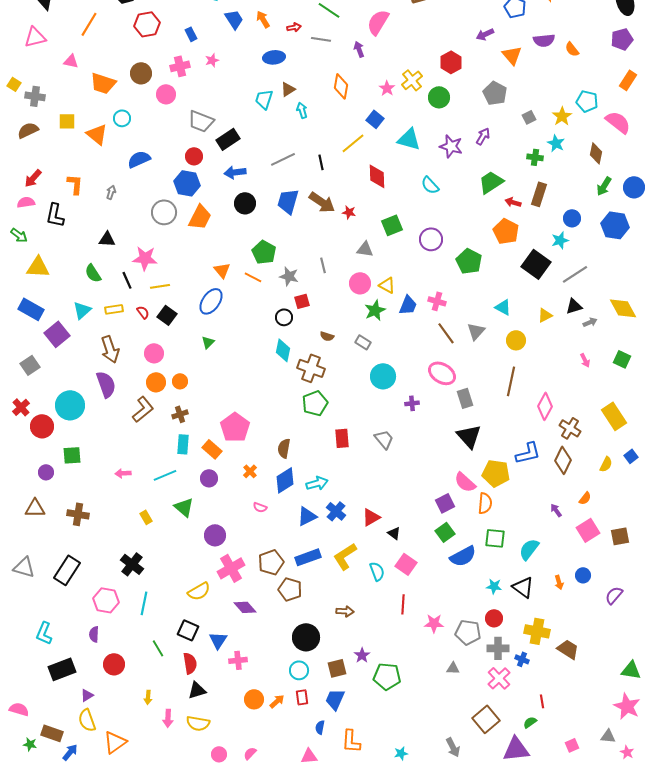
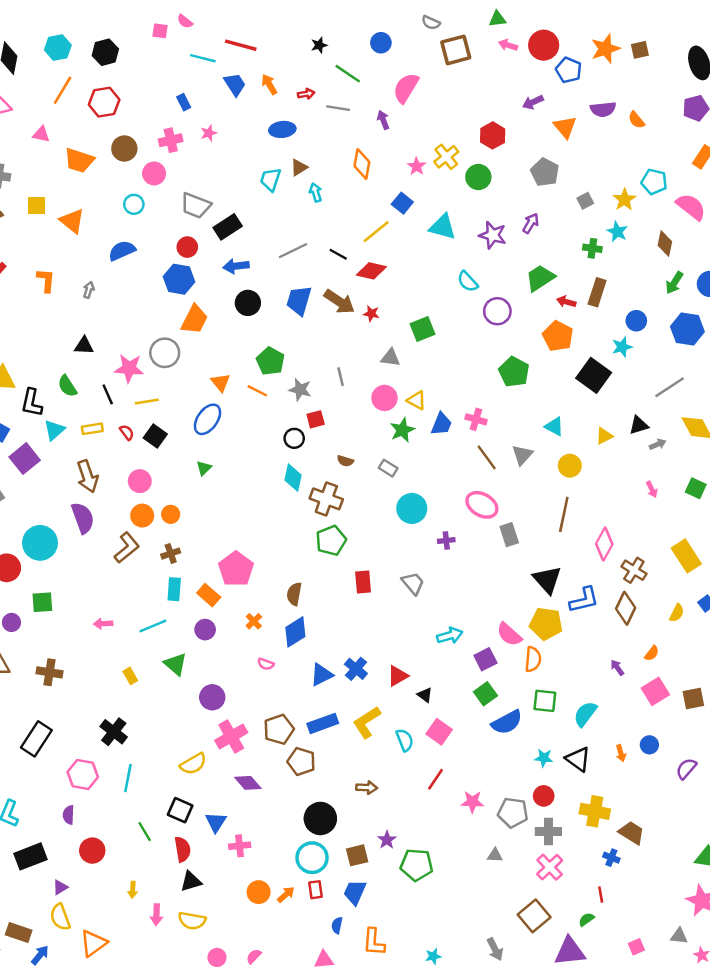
red hexagon: (147, 24) -> (104, 102), moved
cyan circle: (122, 118) -> (134, 204), moved
black line: (321, 162) -> (338, 254), turned -49
red diamond: (377, 176) -> (371, 271), moved, turned -75
gray circle: (164, 212) -> (165, 353), moved
black L-shape: (55, 215) -> (32, 403), moved
purple circle: (431, 239) -> (497, 311), moved
gray line: (575, 274) -> (670, 387), moved
black triangle: (469, 436) -> (547, 580), moved
cyan arrow: (317, 483) -> (450, 636), moved
red line: (403, 604) -> (436, 779), turned 30
blue cross: (522, 659) -> (611, 858), moved
cyan circle: (299, 670) -> (312, 858), size x1.4

